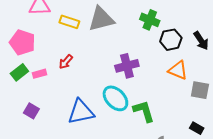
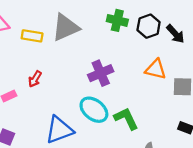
black hexagon: (171, 40) -> (149, 26), moved

